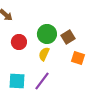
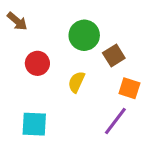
green circle: (47, 34) -> (84, 35), moved
purple line: (42, 81) -> (115, 121), moved

